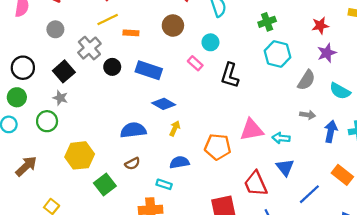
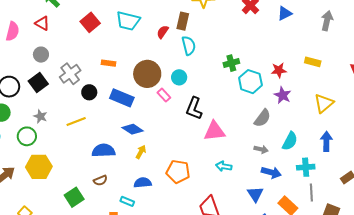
yellow line: (108, 20) -> (76, 121), moved
brown circle: (173, 26) -> (147, 74), moved, size x1.4
purple star: (327, 53) -> (283, 95), turned -30
cyan hexagon: (277, 54) -> (250, 82), moved
black square: (64, 71) -> (38, 82), moved
cyan semicircle: (340, 91) -> (290, 141), moved, turned -96
pink triangle: (252, 130) -> (214, 131), moved
blue arrow: (331, 131) -> (271, 172), moved, turned 90
cyan arrow: (281, 138) -> (224, 166), moved
yellow hexagon: (80, 155) -> (39, 167), moved
blue triangle: (285, 167) -> (255, 194), moved

